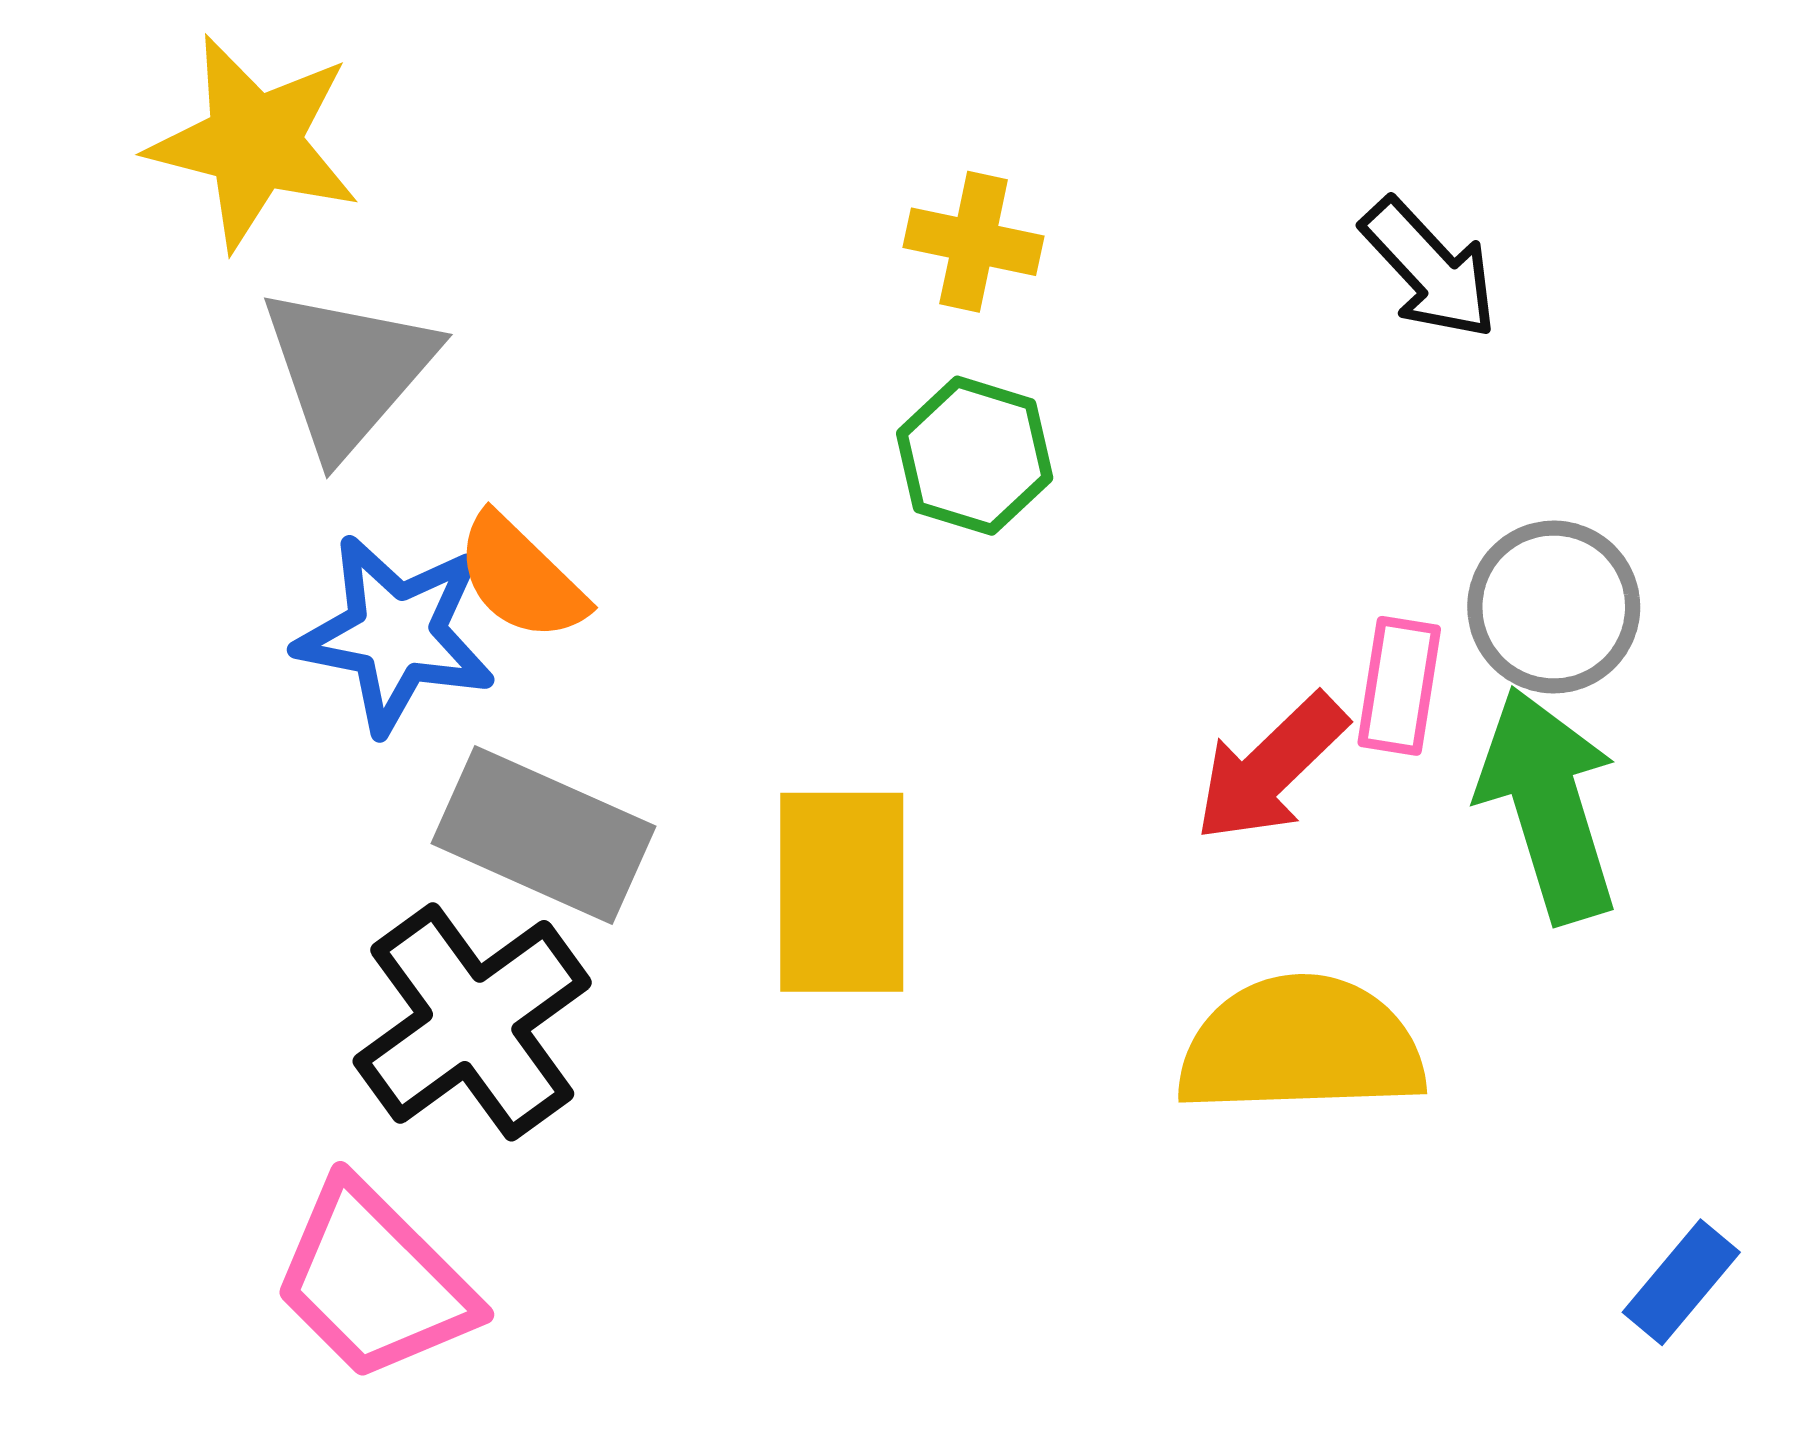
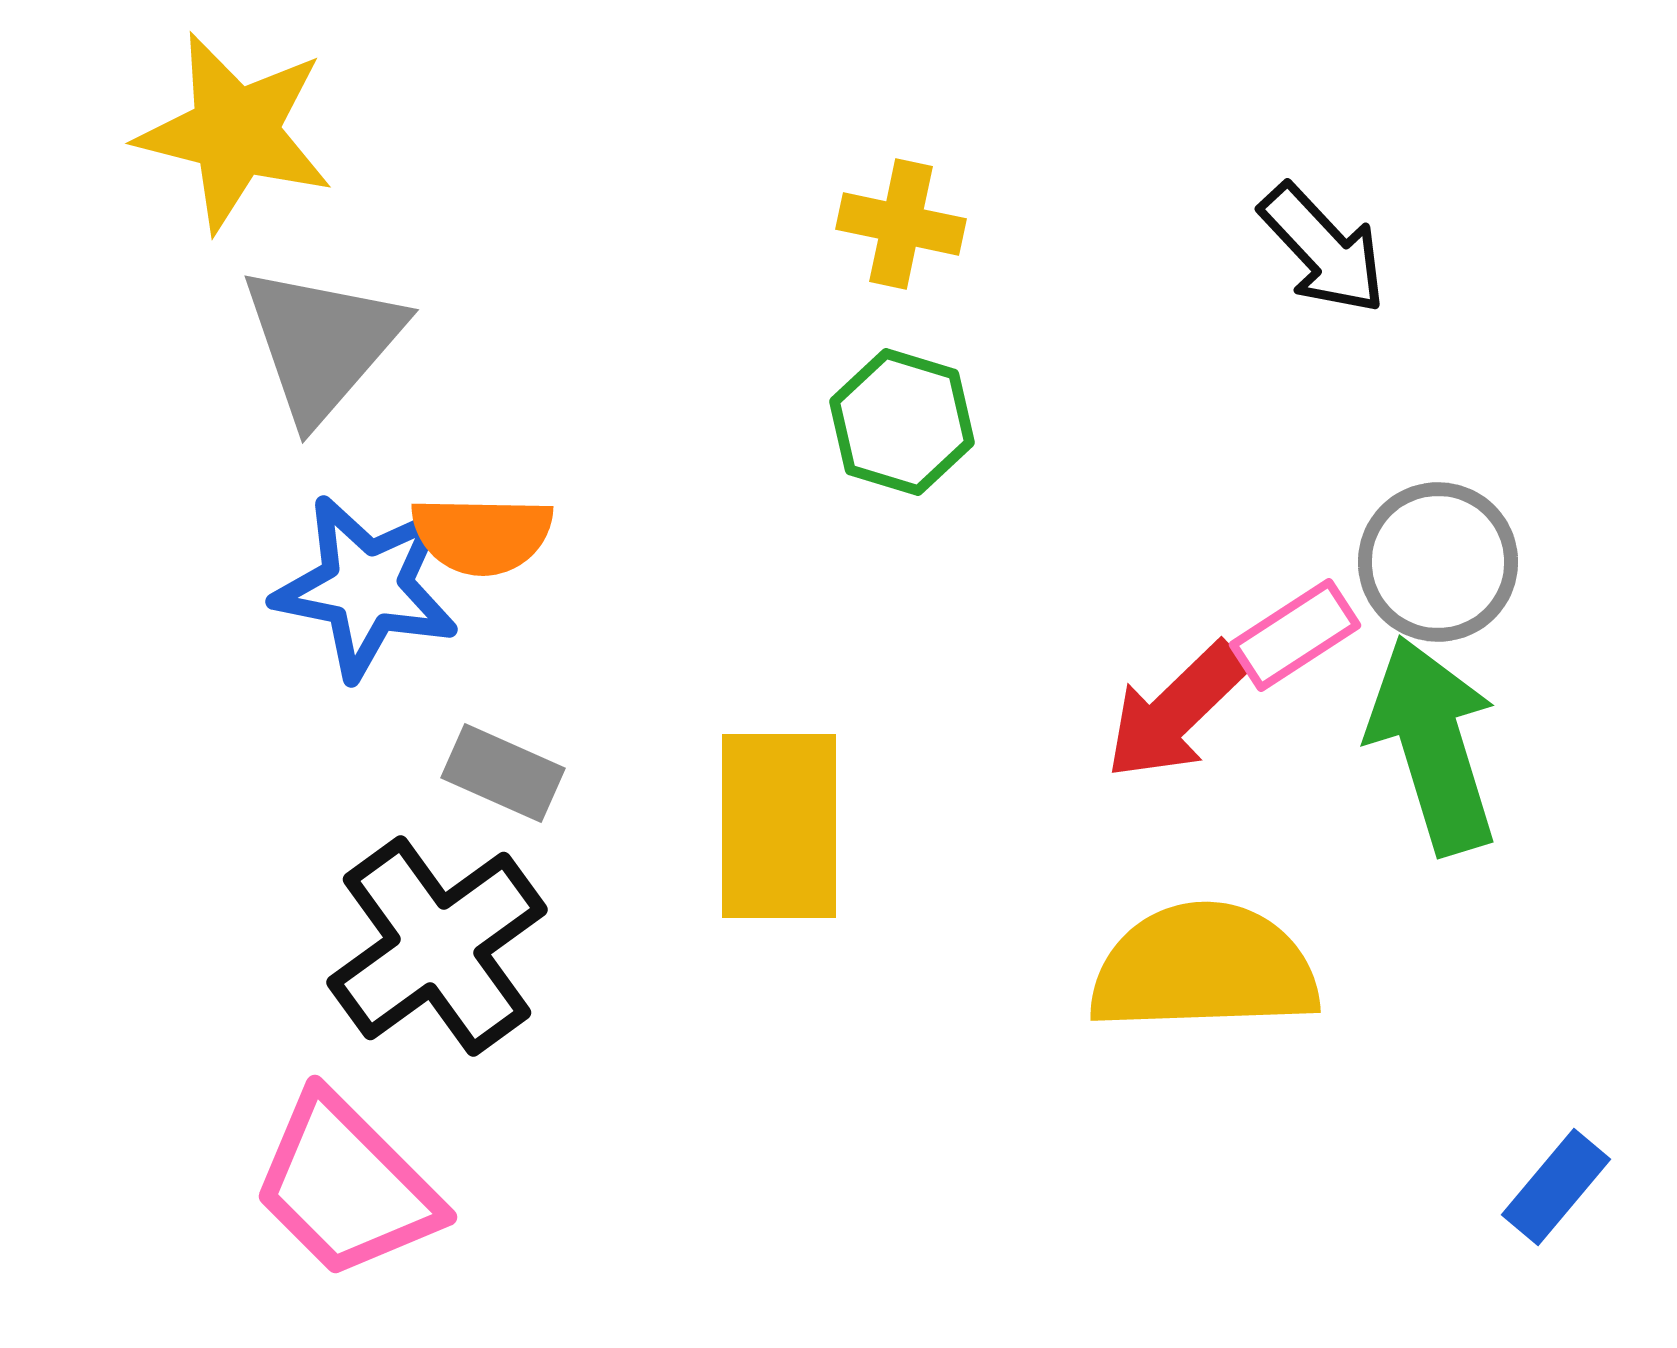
orange semicircle: (521, 578) -> (482, 535), turned -43
pink rectangle: (1399, 686) -> (1295, 635), turned 48
gray rectangle: (543, 835) -> (503, 773), size x0.6

